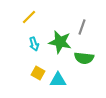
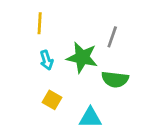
yellow line: (29, 17) -> (40, 23), turned -42
cyan triangle: (58, 80) -> (90, 118), moved

